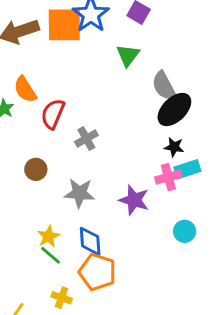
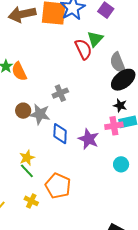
orange semicircle: (25, 89) -> (19, 71), moved
red semicircle: (53, 114) -> (83, 49), moved, turned 125
gray star: (79, 193) -> (40, 114), moved
blue diamond: (90, 241) -> (60, 134), moved

